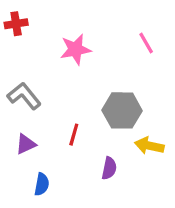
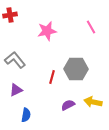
red line: (74, 135) -> (52, 77), moved
yellow arrow: (149, 146) -> (93, 102), moved
purple semicircle: (109, 168) -> (68, 105), turned -128

